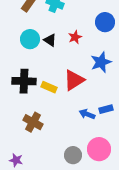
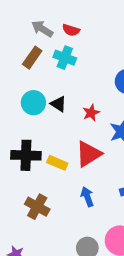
red star: (75, 37) -> (91, 113), moved
blue arrow: (87, 114) -> (87, 197), moved, turned 49

